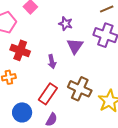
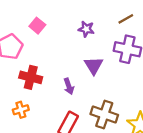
purple star: (66, 24) -> (86, 29), moved

